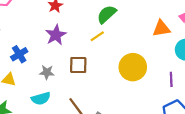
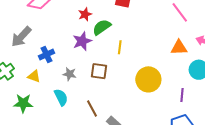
green semicircle: (107, 14) -> (102, 27), moved
yellow line: (97, 36) -> (120, 47), turned -56
cyan semicircle: (41, 98) -> (61, 97), turned -108

